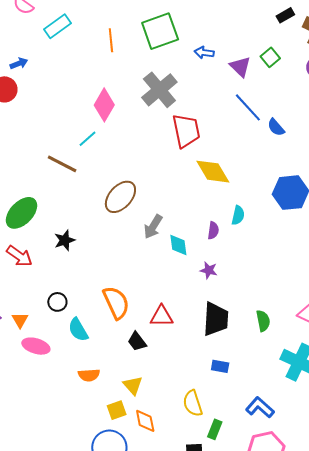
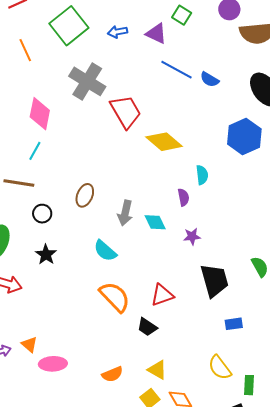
brown ellipse: (120, 197) -> (85, 195), size x0.7
black circle: (57, 302) -> (42, 214), moved
cyan semicircle: (78, 330) -> (105, 251), moved

